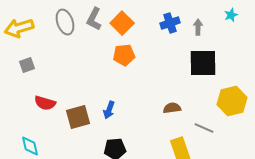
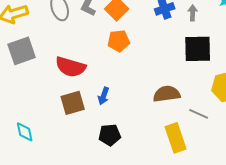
gray square: (27, 65) -> (22, 51), size x1.8
red semicircle: (45, 103) -> (71, 67), moved, size x1.4
brown semicircle: (172, 108) -> (167, 94), size x1.5

